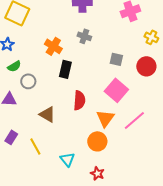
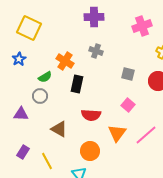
green semicircle: (14, 66) -> (45, 77), moved
pink square: (116, 90) -> (128, 105), size x0.6
red semicircle: (79, 100) -> (91, 115), turned 90
orange circle: (97, 141) -> (90, 151), moved

